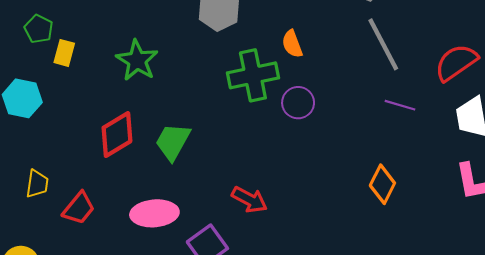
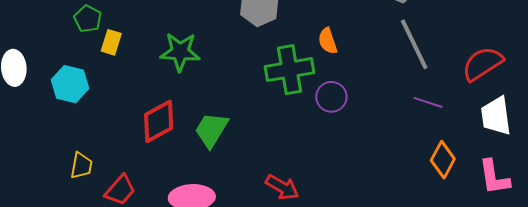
green star: (137, 60) -> (180, 52), turned -30
orange diamond: (382, 184) -> (443, 160), moved

